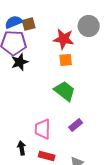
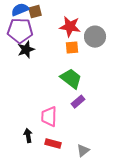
gray circle: (89, 26) -> (95, 37), moved
purple rectangle: (76, 125) -> (78, 102), moved

